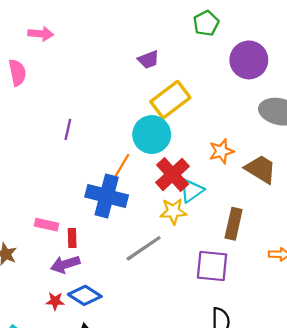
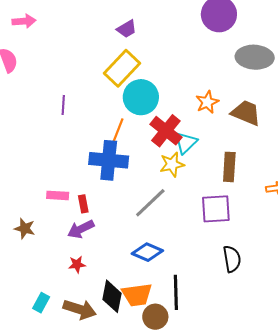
yellow rectangle: (170, 100) -> (122, 68), moved
blue diamond: (85, 295) -> (147, 252), moved

